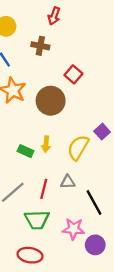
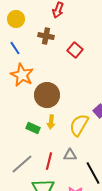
red square: (73, 74) -> (75, 50), moved
brown circle: (51, 101) -> (47, 95), moved

